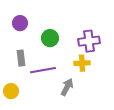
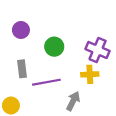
purple cross: (89, 41) -> (98, 50), turned 30

